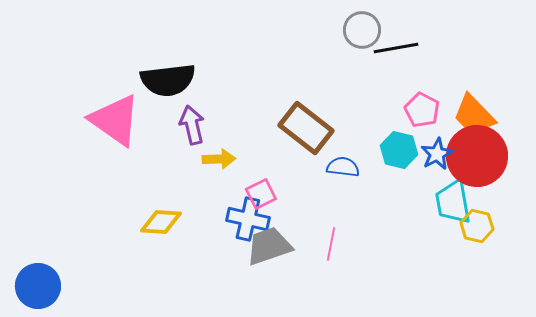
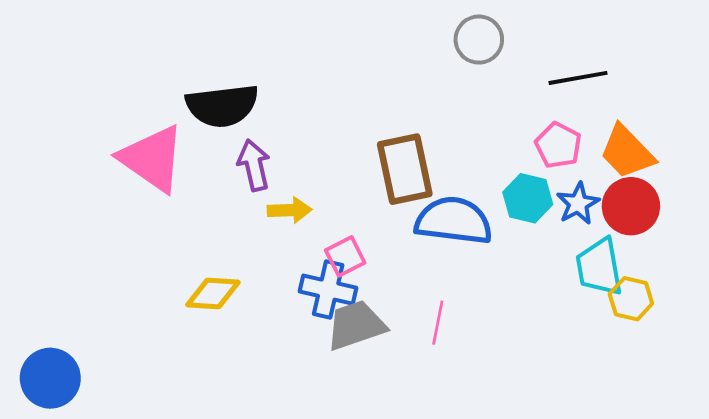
black line: (396, 48) -> (578, 78), moved
brown rectangle: (306, 128) -> (405, 169), turned 40
red circle: (477, 156) -> (631, 206), size x0.7
blue semicircle: (343, 167) -> (454, 221), size x1.8

